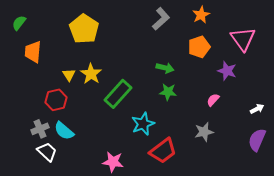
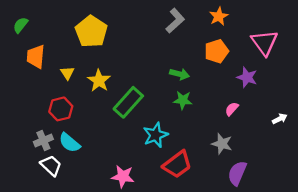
yellow triangle: (69, 75) -> (67, 73), moved
gray star: (204, 132) -> (222, 144), turned 30
purple semicircle: (257, 140) -> (237, 173), moved

